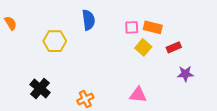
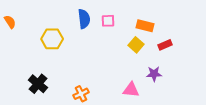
pink square: (132, 27) -> (108, 21), moved
purple star: (185, 74) -> (154, 74), moved

